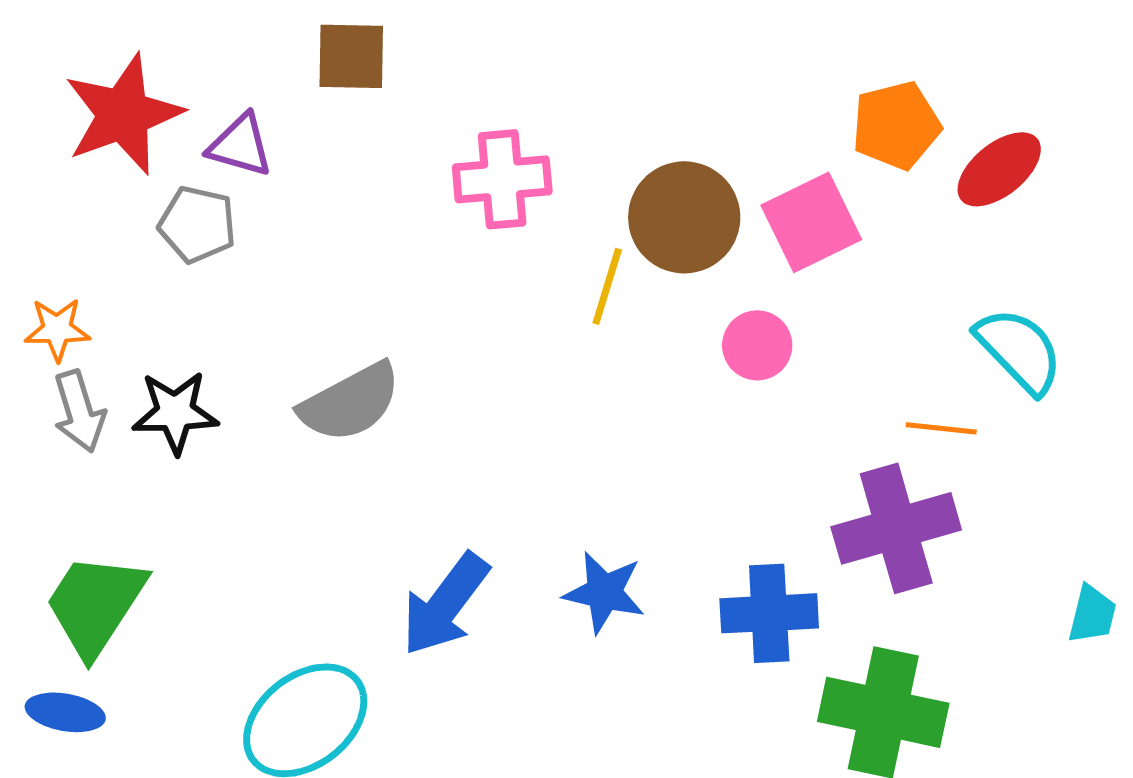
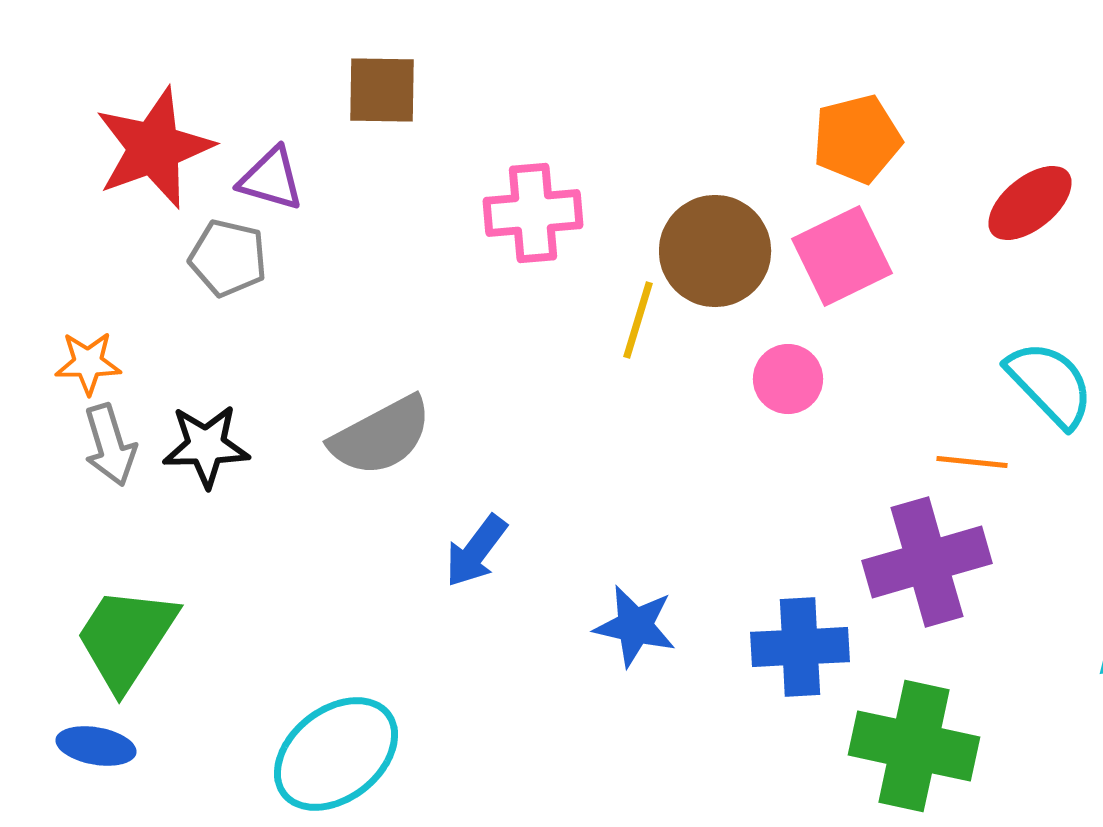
orange pentagon: (896, 125) -> (857, 139), moved
blue arrow: (445, 604) -> (476, 551), moved, size x0.7

